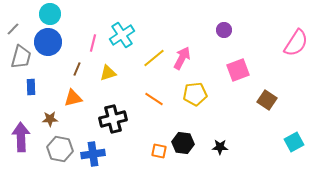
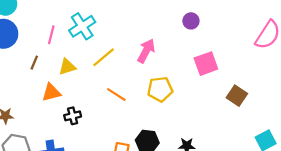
yellow line: (154, 58) -> (104, 57), moved
orange triangle: (73, 98) -> (51, 92), moved
black cross: (113, 119) -> (73, 116), size x0.6

